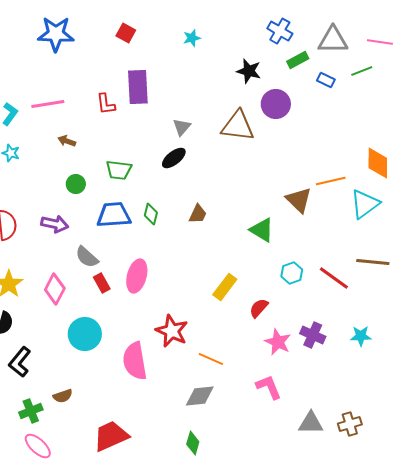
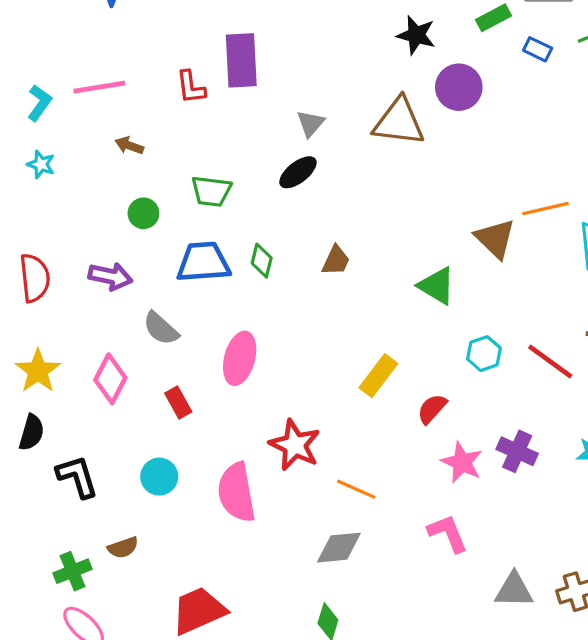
red rectangle: (102, 283) -> (178, 402), moved
cyan circle: (85, 334) -> (159, 477), moved, size x0.7
black L-shape: (20, 362) -> (77, 477), moved, turned 124

